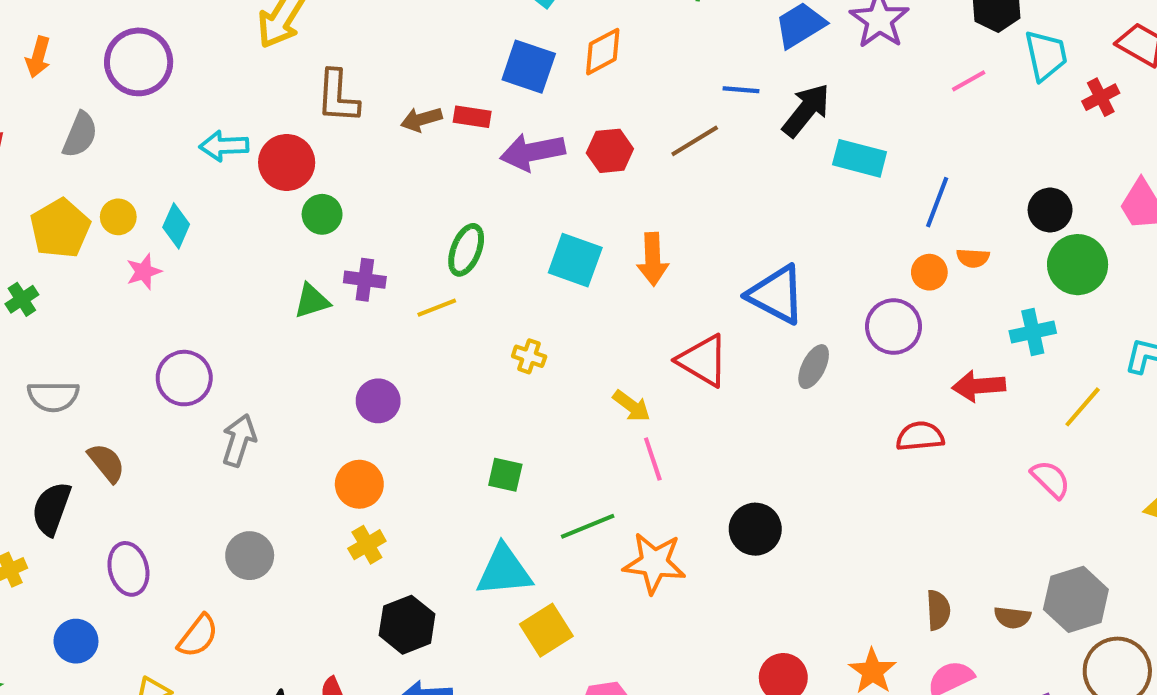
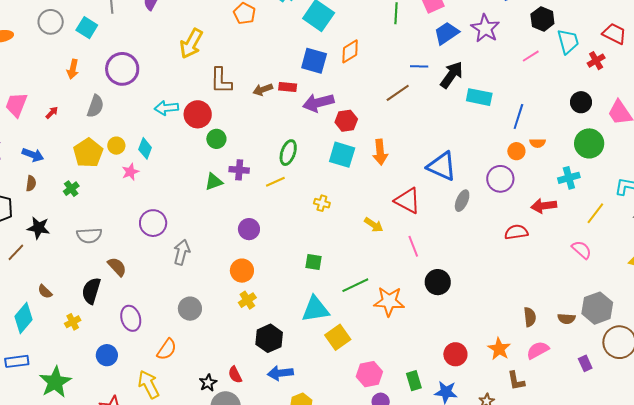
red hexagon: (610, 151) -> (346, 121), moved
black circle: (1050, 210) -> (581, 102), moved
pink line: (653, 459) -> (413, 246), moved

